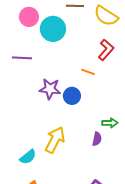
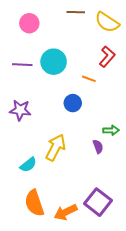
cyan circle: (53, 29) -> (54, 62), moved
purple star: (50, 89) -> (20, 110), moved
purple semicircle: (97, 139) -> (98, 147), turned -32

